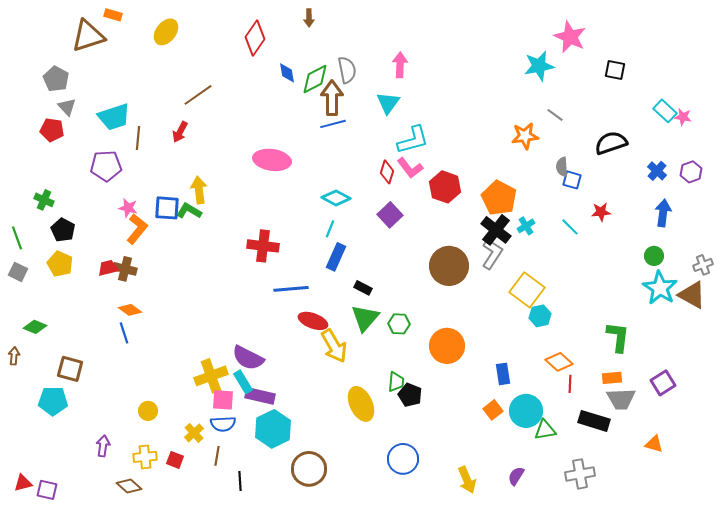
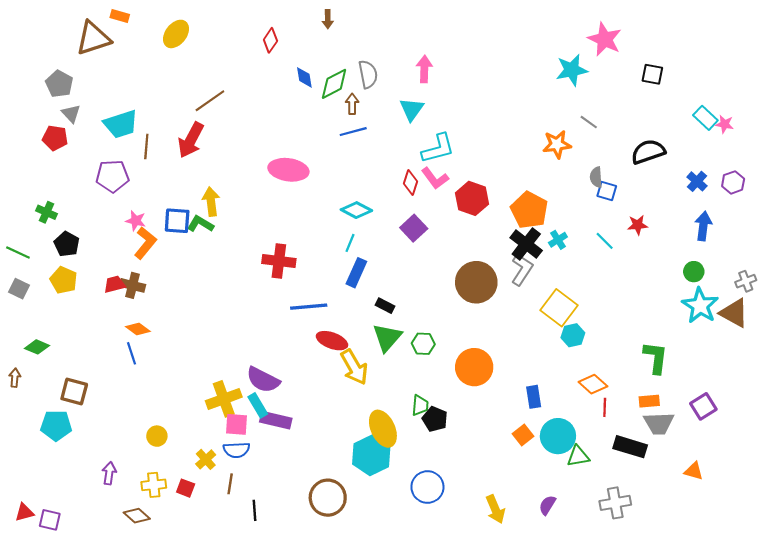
red diamond: (255, 38) -> (270, 40), size x0.7
brown arrow: (332, 98) -> (352, 104), size x0.6
red arrow: (180, 132) -> (191, 140), size x1.6
green line: (17, 238) -> (18, 253), turned -45
cyan hexagon: (273, 429) -> (371, 455), moved

